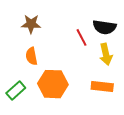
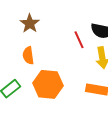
brown star: (31, 24) -> (30, 23), turned 30

